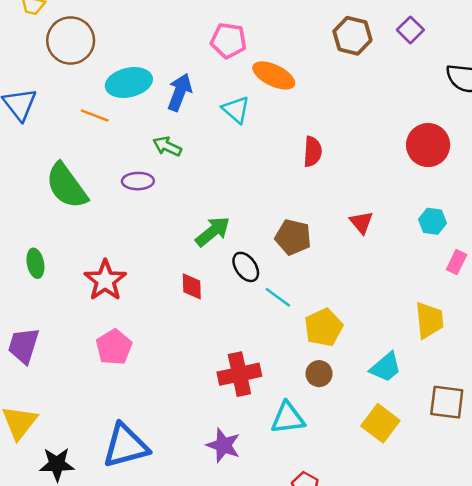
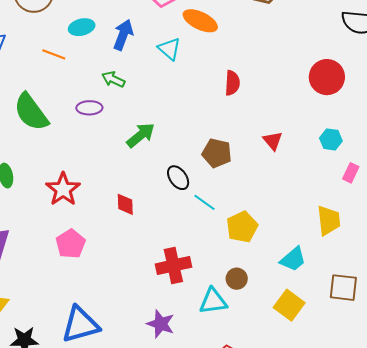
cyan ellipse: (129, 82) -> (82, 27), size x0.7
green arrow: (213, 232) -> (141, 135), moved
red diamond: (192, 286) -> (125, 204), moved
brown circle: (319, 374) -> (237, 279), moved

